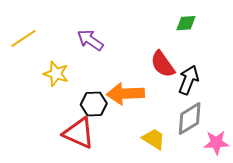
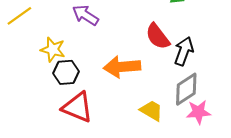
black hexagon: (94, 104) -> (66, 72), moved
pink star: (216, 142) -> (198, 112), moved

